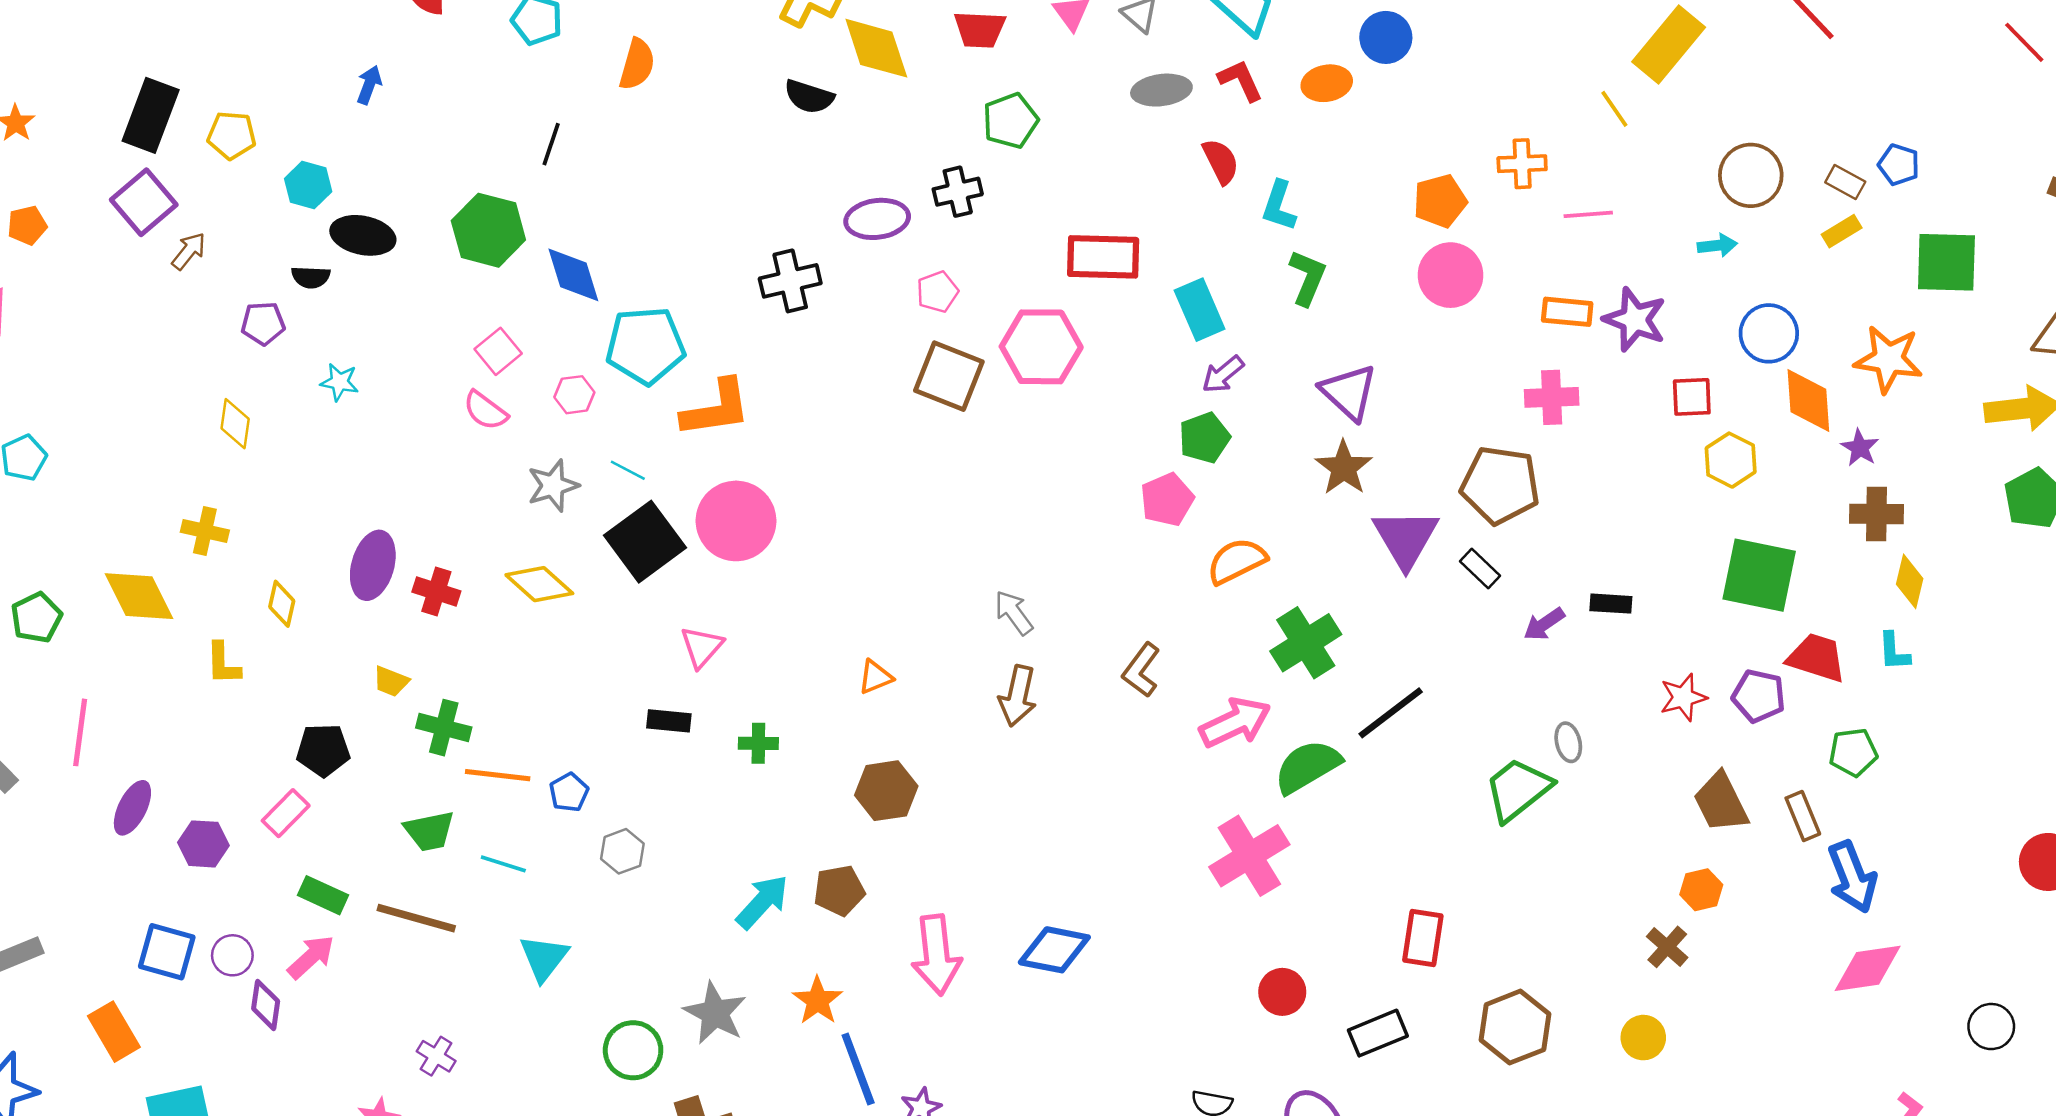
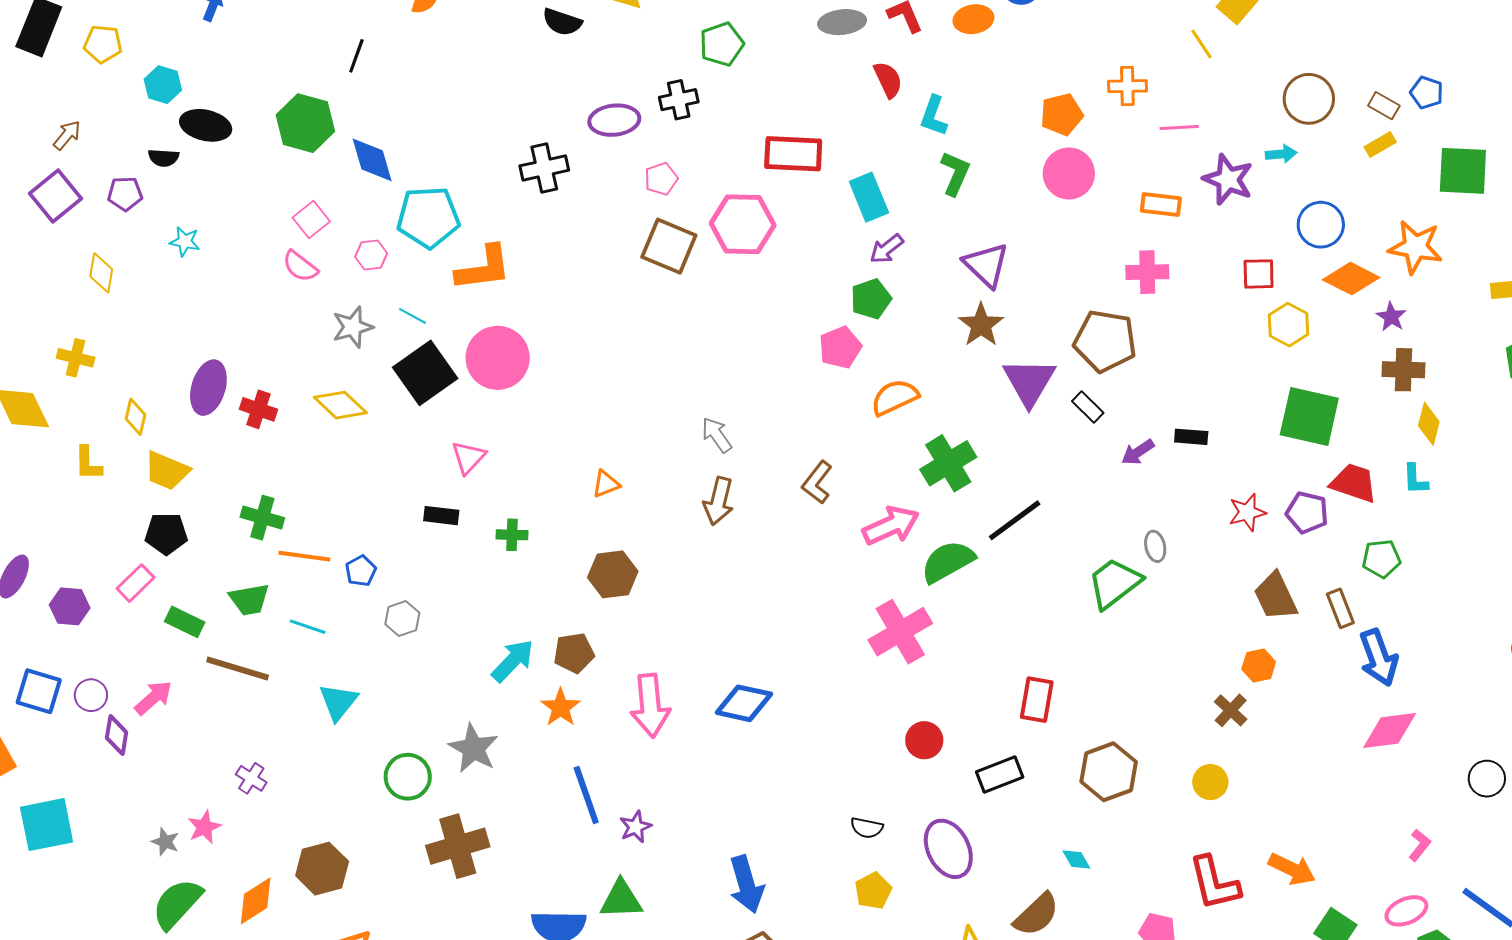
purple square: (144, 202) -> (56, 196), moved
purple star: (1635, 320) -> (1228, 179), moved
orange diamond: (1808, 401) -> (1351, 279), turned -60
yellow trapezoid: (391, 681) -> (167, 471), moved, size x1.6
green rectangle: (323, 895) -> (185, 622), moved
orange star: (818, 1001) -> (561, 707), moved

